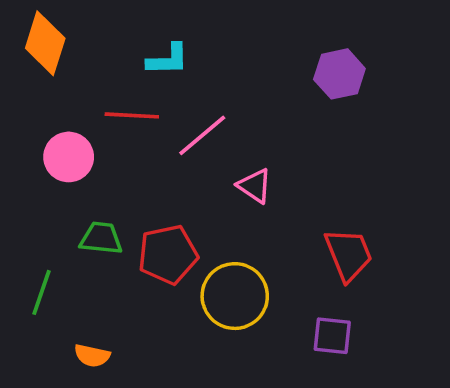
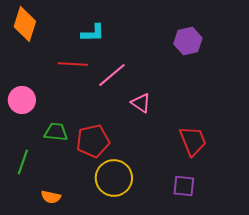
pink circle: (69, 157) -> (22, 100), moved
yellow circle: (235, 296) -> (114, 178), moved

